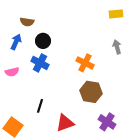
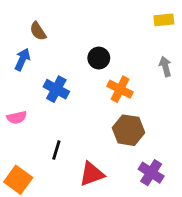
brown semicircle: (27, 22) -> (38, 31), turned 48
black circle: (43, 41) -> (99, 58), moved
pink semicircle: (12, 72) -> (17, 117), moved

